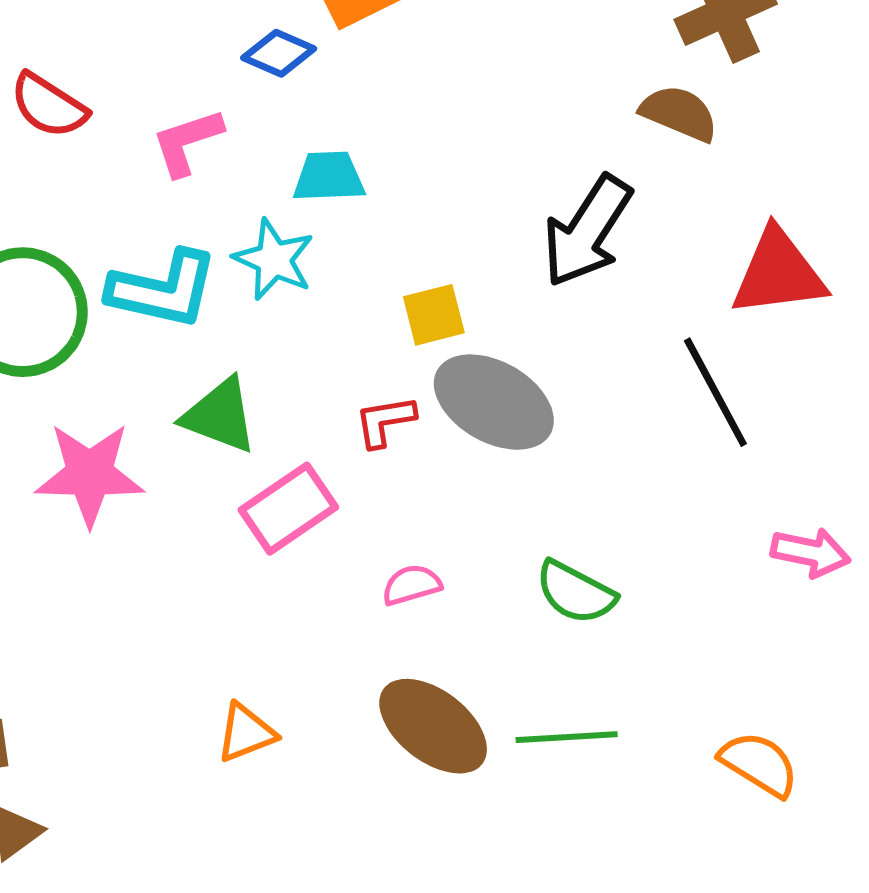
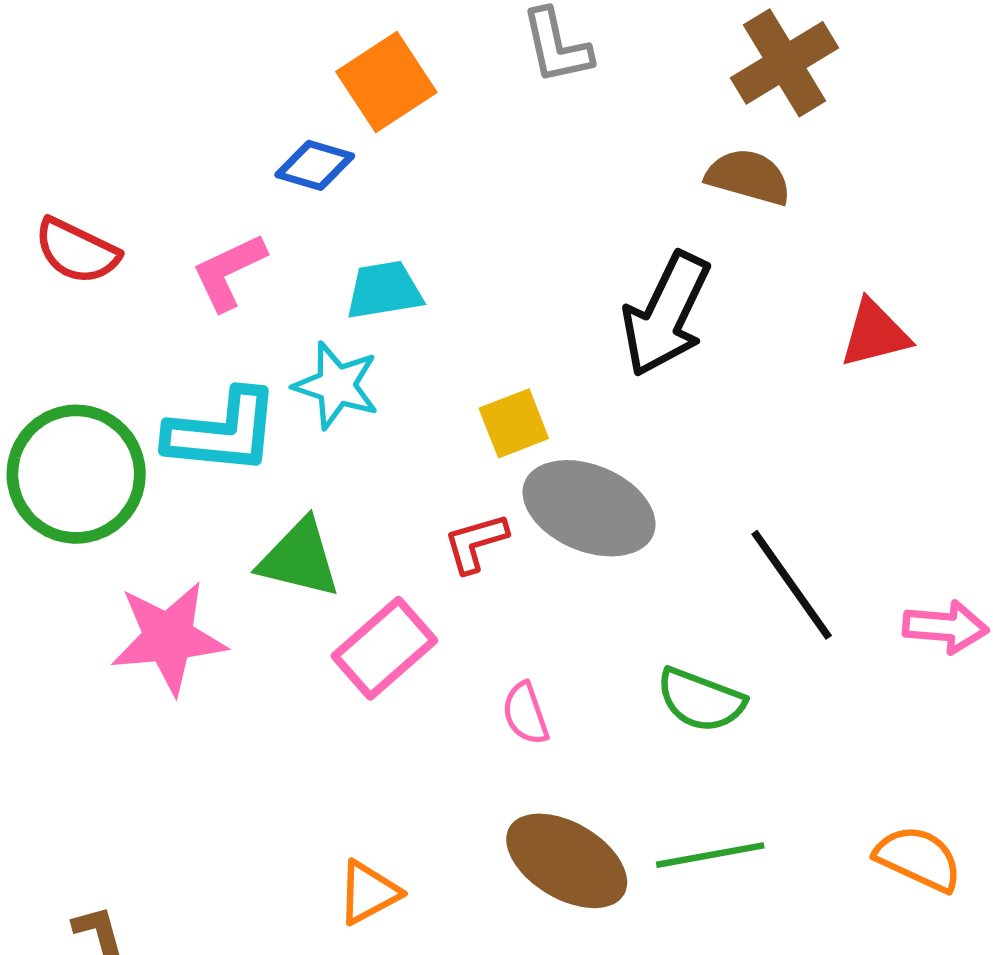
red triangle: (778, 273) -> (875, 334), size x0.7
black line: (715, 392) -> (792, 585), moved
pink semicircle: (412, 585) -> (525, 713), turned -86

